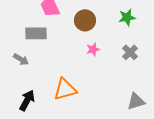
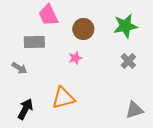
green star: (127, 17) -> (125, 26), size x1.4
pink star: (93, 49) -> (75, 58), moved

